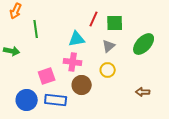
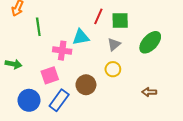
green arrow: (12, 51) -> (13, 64), moved
pink cross: (73, 62) -> (62, 51), moved
blue rectangle: (56, 100) -> (59, 100), turned -60

